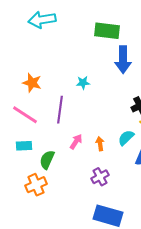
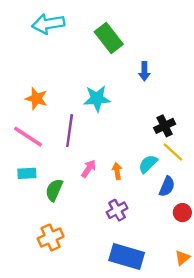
green rectangle: (107, 31) -> (109, 38), moved, turned 45
blue arrow: (123, 60) -> (144, 71), size x0.6
cyan star: (83, 83) -> (97, 99), size x1.6
orange cross: (36, 185) -> (51, 237), moved

